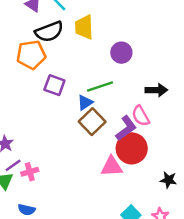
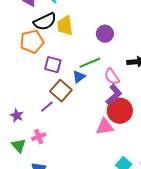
yellow trapezoid: (84, 27) -> (65, 26), moved
pink semicircle: (141, 116) -> (112, 77), moved
brown square: (92, 122) -> (61, 91), moved
purple line: (13, 165) -> (47, 107), moved

